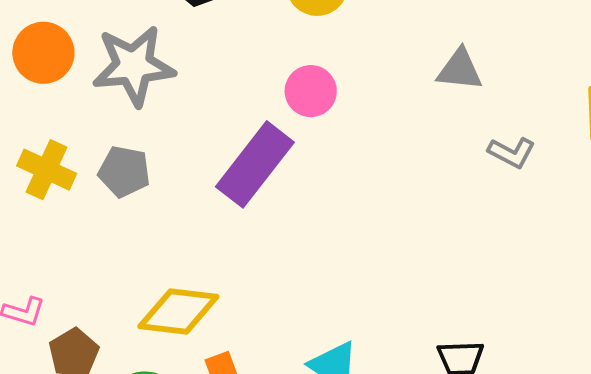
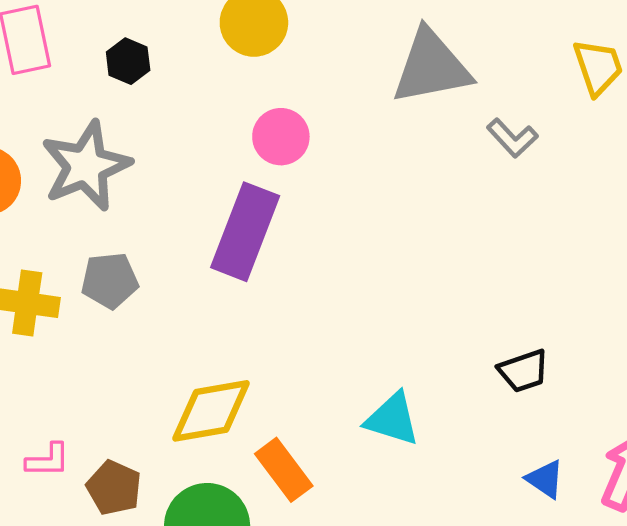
gray triangle: (460, 70) -> (431, 67), size x1.6
gray L-shape: (512, 153) -> (512, 138), turned 36

